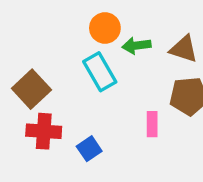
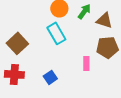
green arrow: (136, 45) -> (84, 11), moved, turned 133
red cross: (44, 131) -> (14, 74), moved

